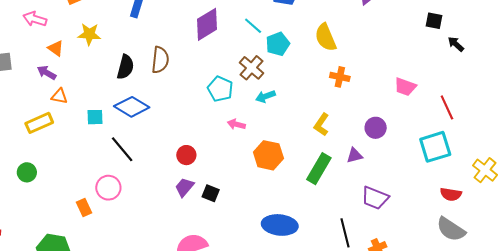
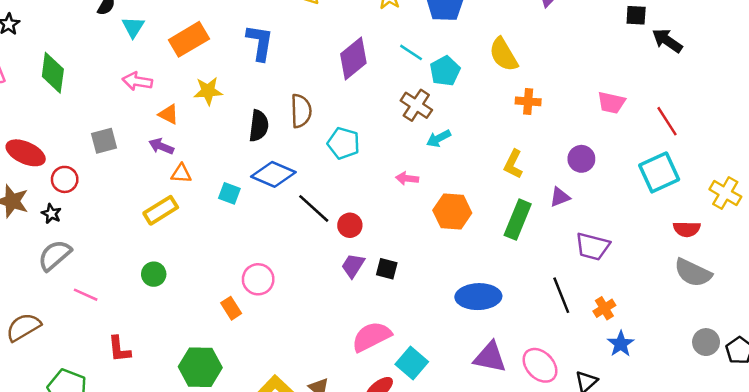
black arrow: (456, 44) -> (667, 41), size x1.4
cyan pentagon: (220, 89) -> (344, 143), moved
cyan square: (95, 117) -> (229, 193), turned 30
black line: (122, 149) -> (314, 208), moved

